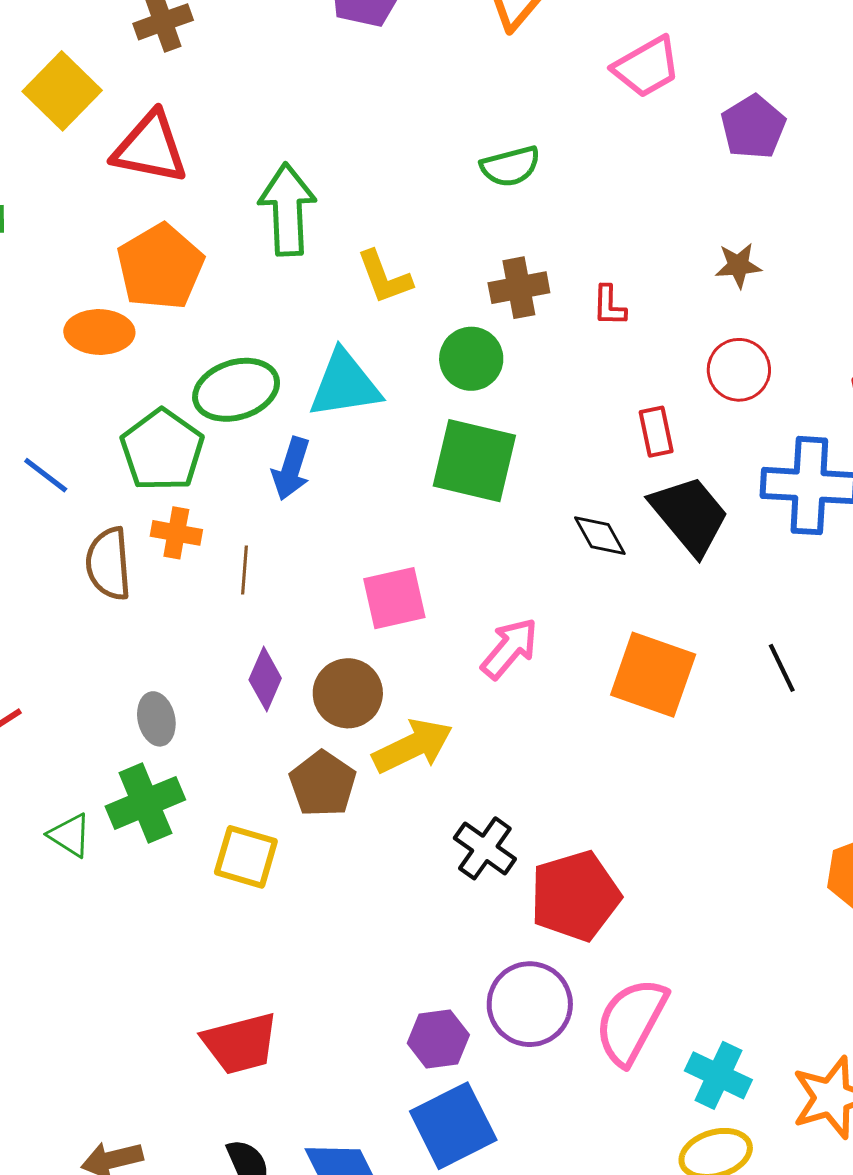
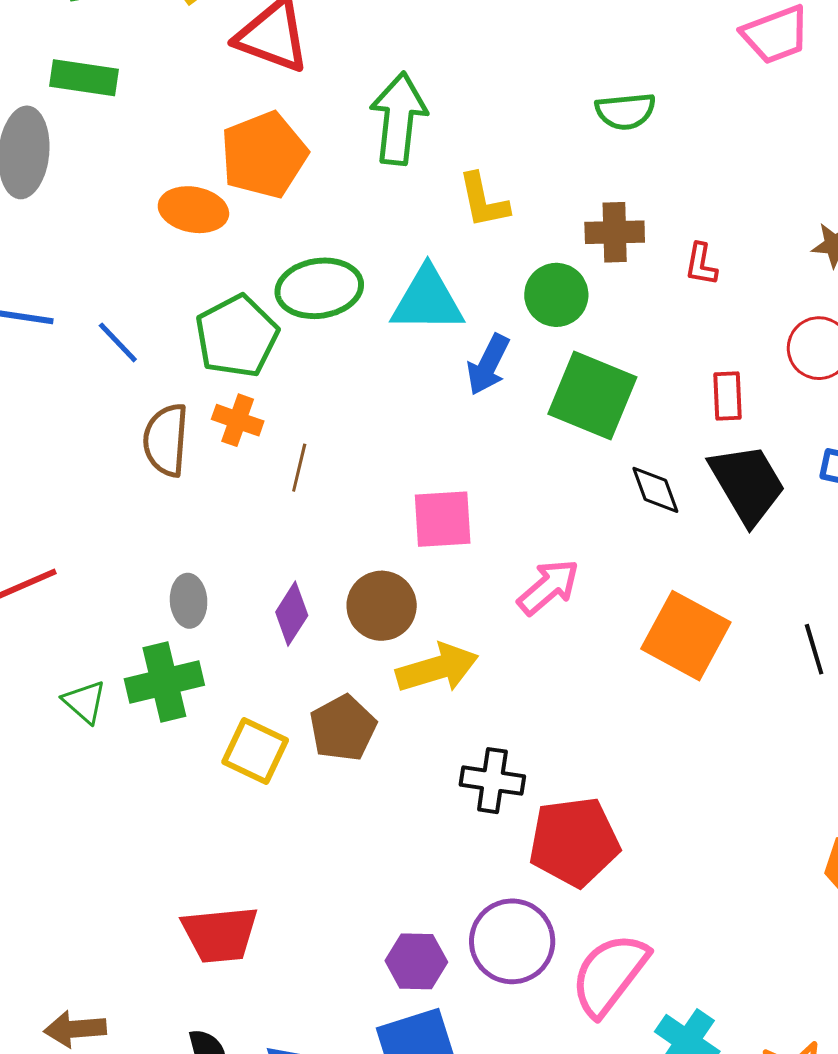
green square: (474, 461) -> (592, 395), moved
blue arrow: (291, 469) -> (488, 365), moved
purple diamond: (265, 679) -> (292, 614), moved
brown pentagon: (323, 784) -> (343, 728), moved
black cross: (485, 848) -> (492, 781), turned -36

